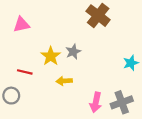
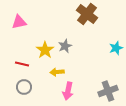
cyan star: (131, 63) -> (116, 48), moved
gray circle: (11, 96) -> (24, 87), moved
pink arrow: (96, 102) -> (68, 91), moved

